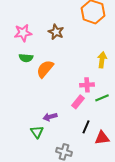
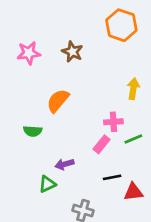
green semicircle: (26, 58) -> (33, 131), moved
black line: (86, 127) -> (112, 177), turned 56
green triangle: (37, 132) -> (47, 184), turned 40

